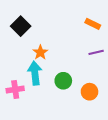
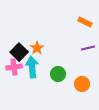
black square: (21, 26) -> (19, 52), moved
pink cross: (15, 90) -> (14, 67), moved

